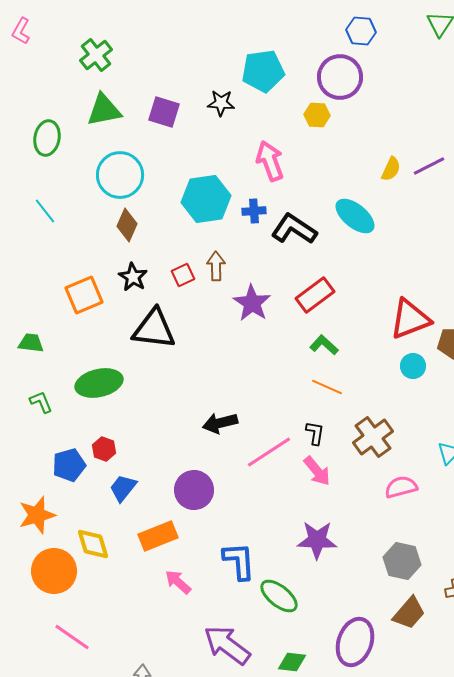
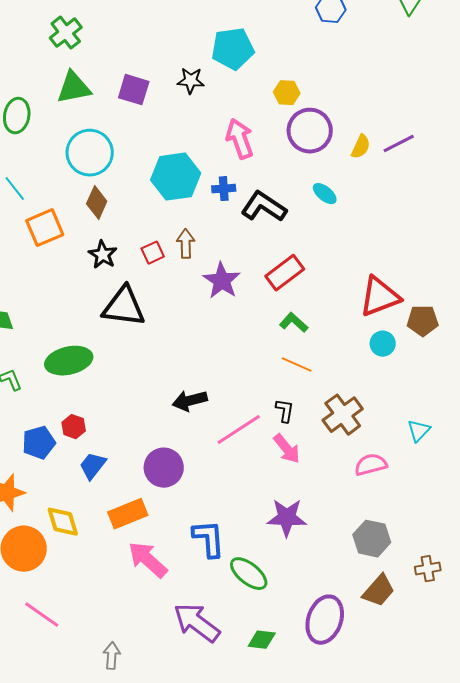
purple circle: (340, 77) -> (310, 131), moved
cyan ellipse: (355, 216) -> (325, 194), size x0.6
orange square: (84, 295) -> (45, 228), moved
pink arrow: (178, 582) -> (148, 560), size x1.5

